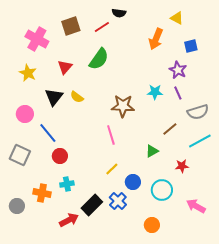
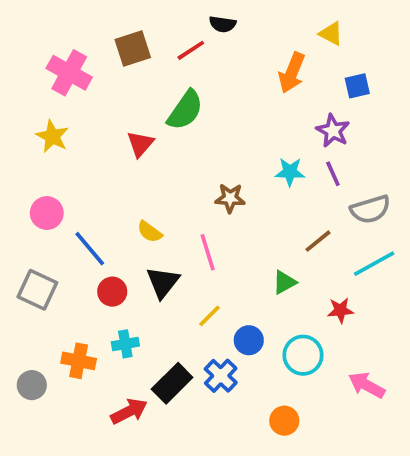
red triangle: (65, 67) -> (140, 144), moved
black triangle: (54, 97) -> (163, 282), moved
yellow semicircle: (77, 97) -> (150, 232), moved
brown star: (123, 106) -> (230, 198), size x0.7

